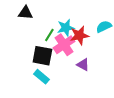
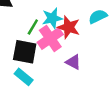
red star: (79, 35) -> (69, 27), turned 30

